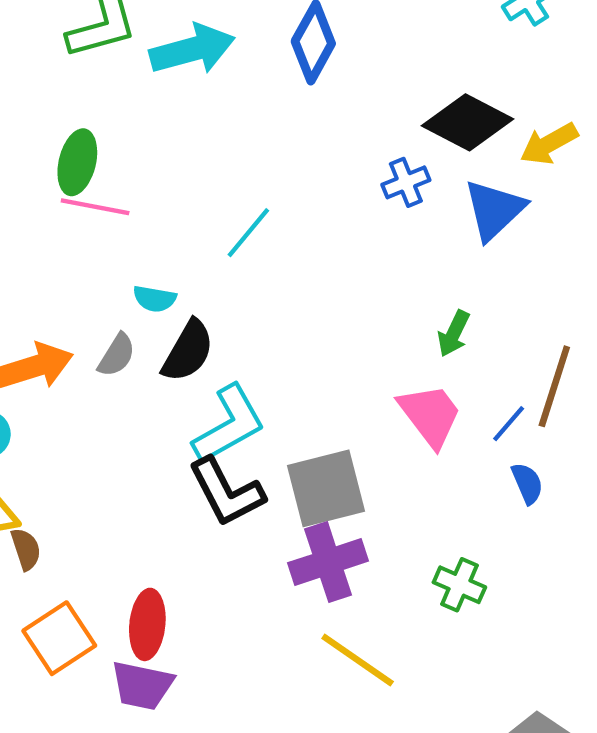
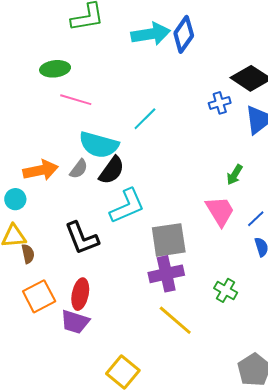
cyan arrow: (192, 49) -> (151, 34), moved
green ellipse: (77, 162) -> (55, 69), moved, turned 64
cyan semicircle: (155, 299) -> (99, 145), size x2.0
black L-shape: (226, 492) -> (82, 238), moved

